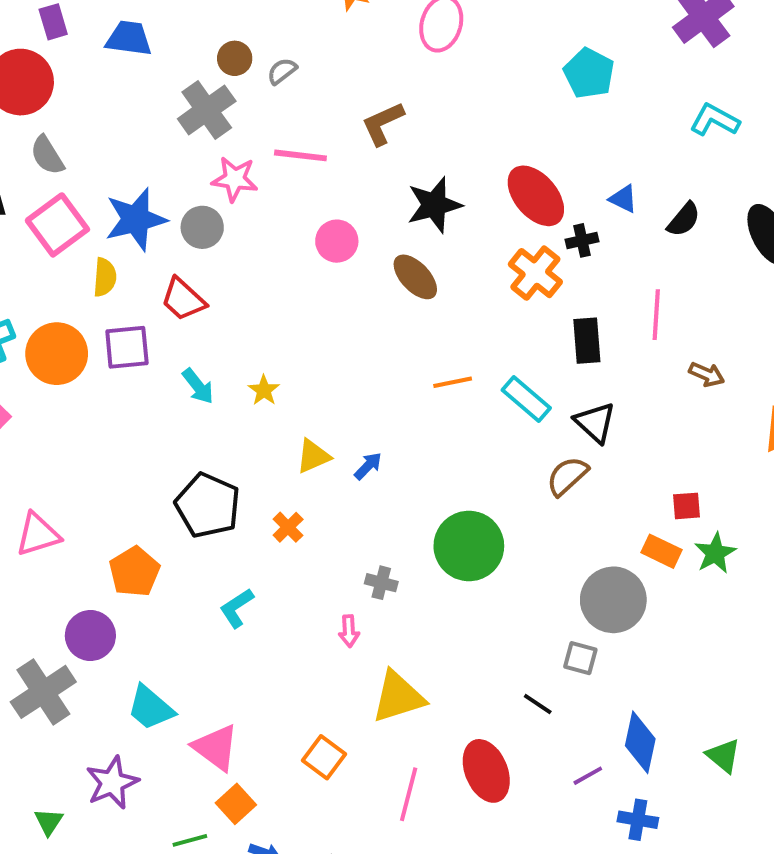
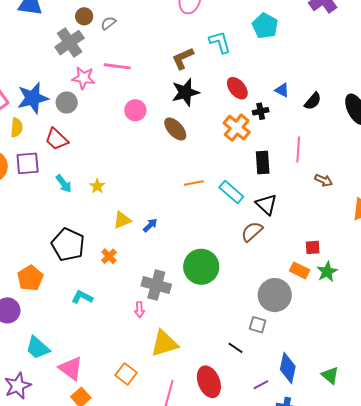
cyan L-shape: (715, 120) -> (220, 42), moved, turned 45
brown L-shape: (383, 123) -> (183, 58), moved
red ellipse: (536, 196) -> (237, 88), size x0.7
gray cross: (381, 583) -> (156, 285), size x1.8
cyan L-shape: (237, 608) -> (82, 297), turned 60

